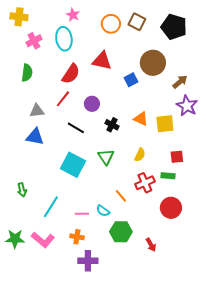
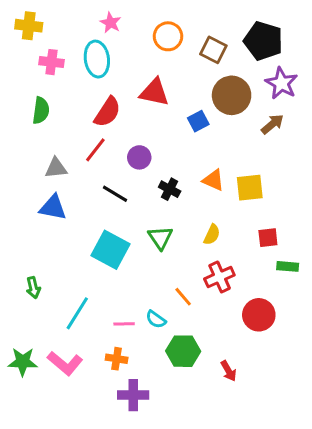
brown square: (137, 22) -> (213, 50), moved
pink cross: (34, 41) -> (51, 62), turned 35
purple star: (187, 106) -> (282, 83), moved
green rectangle: (168, 176) -> (288, 266), moved

